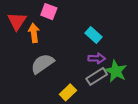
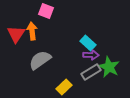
red triangle: (17, 21) -> (16, 34), moved
cyan rectangle: (93, 35) -> (88, 43), moved

